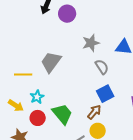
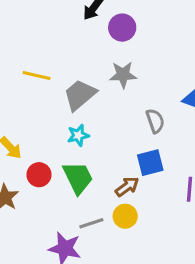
gray star: (91, 43) -> (123, 75), moved
yellow line: (23, 74) -> (37, 76), moved
cyan star: (37, 97) -> (78, 135), moved

